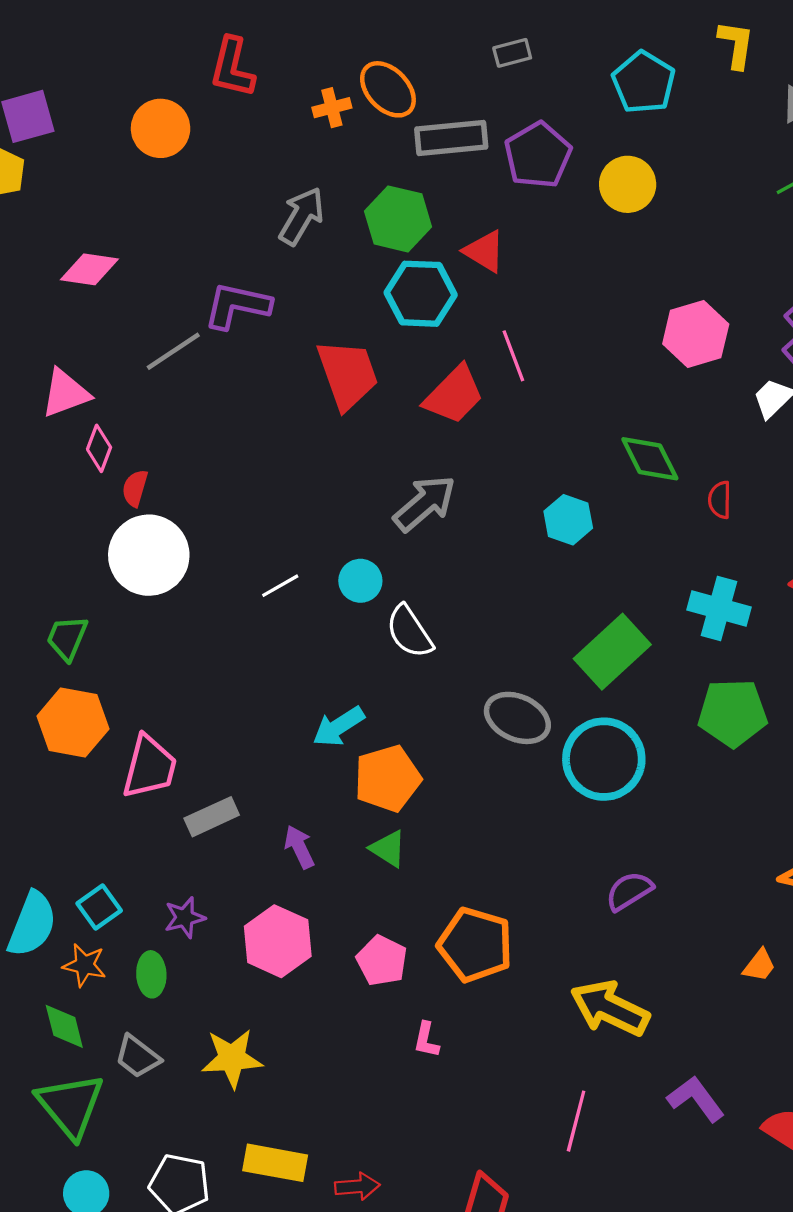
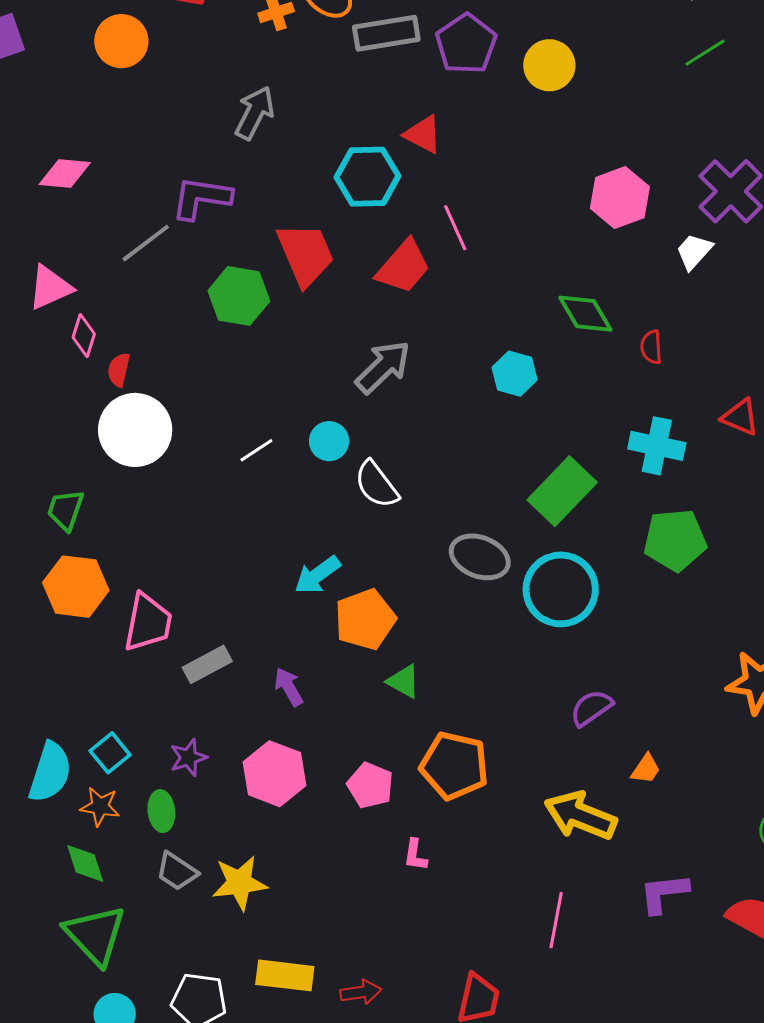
green hexagon: (398, 219) -> (239, 296), moved
green triangle: (388, 849) -> (404, 681), moved
orange trapezoid: (759, 965) -> (646, 769), moved
gray trapezoid: (138, 1057) -> (177, 871), moved
purple L-shape: (696, 1099) -> (664, 893), turned -56

